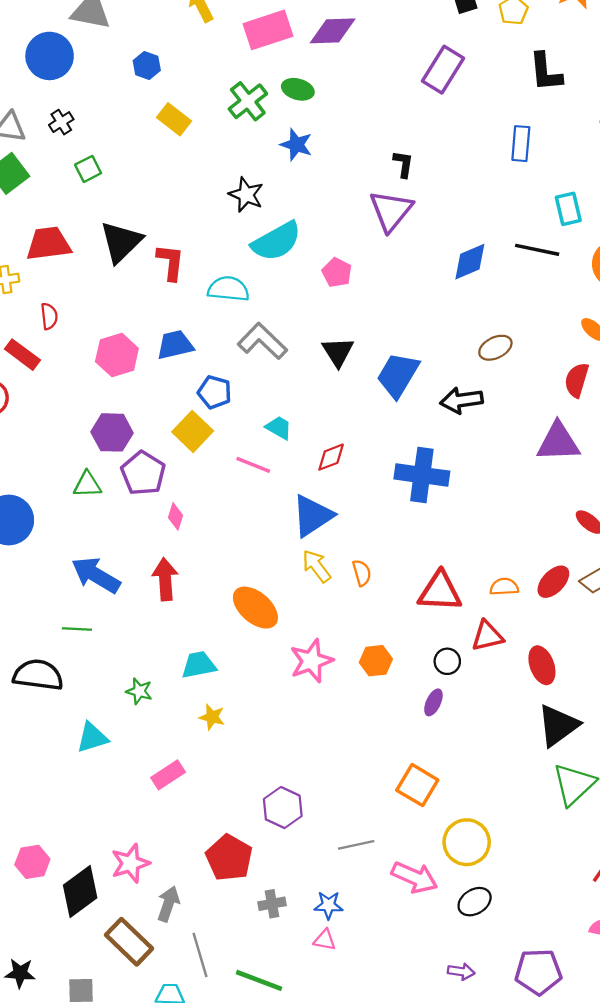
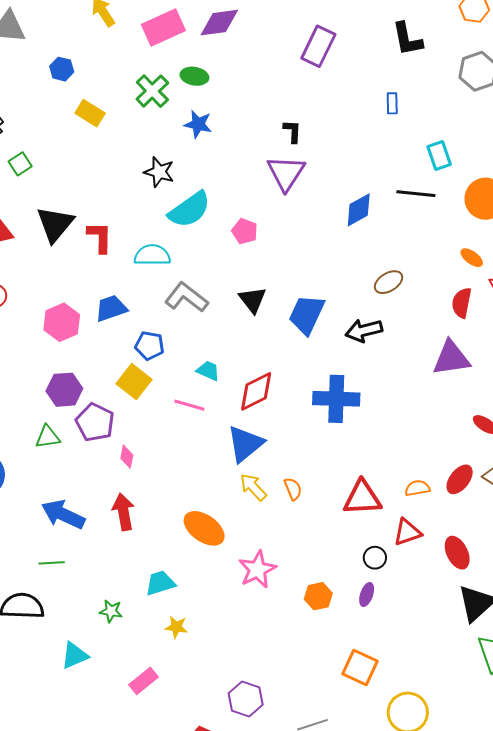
blue rectangle: (521, 144) -> (392, 103), size x0.7
red diamond: (331, 457) -> (256, 391), size x1.5
orange hexagon: (376, 661) -> (318, 596), moved

